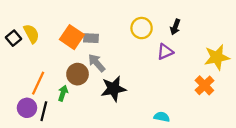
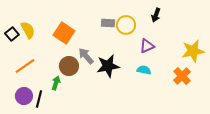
black arrow: (175, 27) -> (156, 15), moved
gray rectangle: (91, 38) -> (108, 23), moved
orange line: (38, 83) -> (25, 66), moved, turned 30
black star: (113, 89) -> (108, 66), moved
cyan semicircle: (162, 117) -> (144, 70), moved

